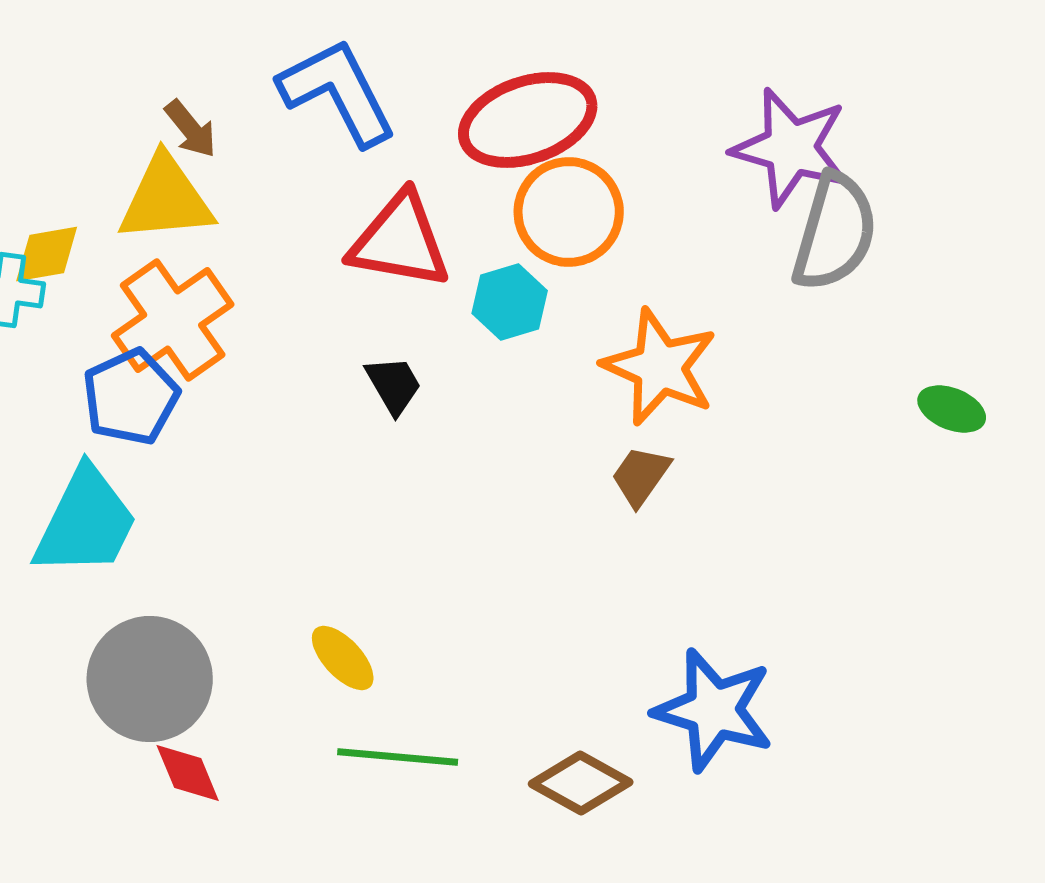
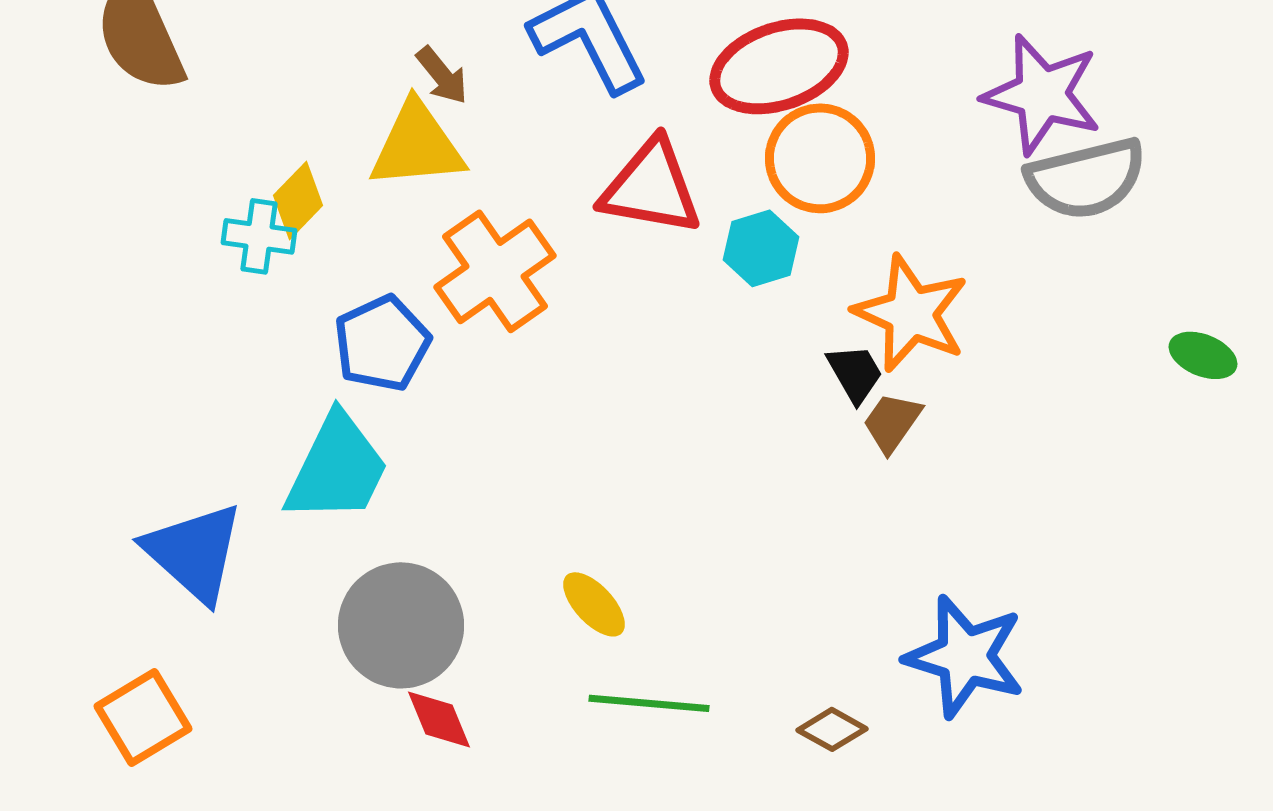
gray semicircle: (835, 232) -> (1086, 178), turned 60
yellow diamond: (47, 254) -> (298, 200), turned -36
orange cross: (173, 320) -> (495, 271), moved
black trapezoid: (394, 385) -> (855, 373), moved
brown diamond: (581, 783) -> (832, 729), size x0.7

